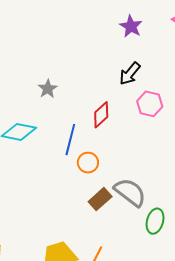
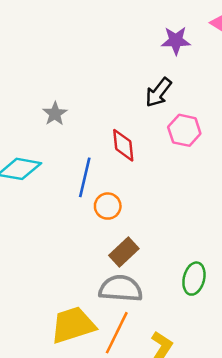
purple star: (131, 26) -> (176, 41), moved, turned -30
red diamond: (101, 115) -> (123, 145), turned -52
gray semicircle: (130, 192) -> (121, 289), moved, turned -32

